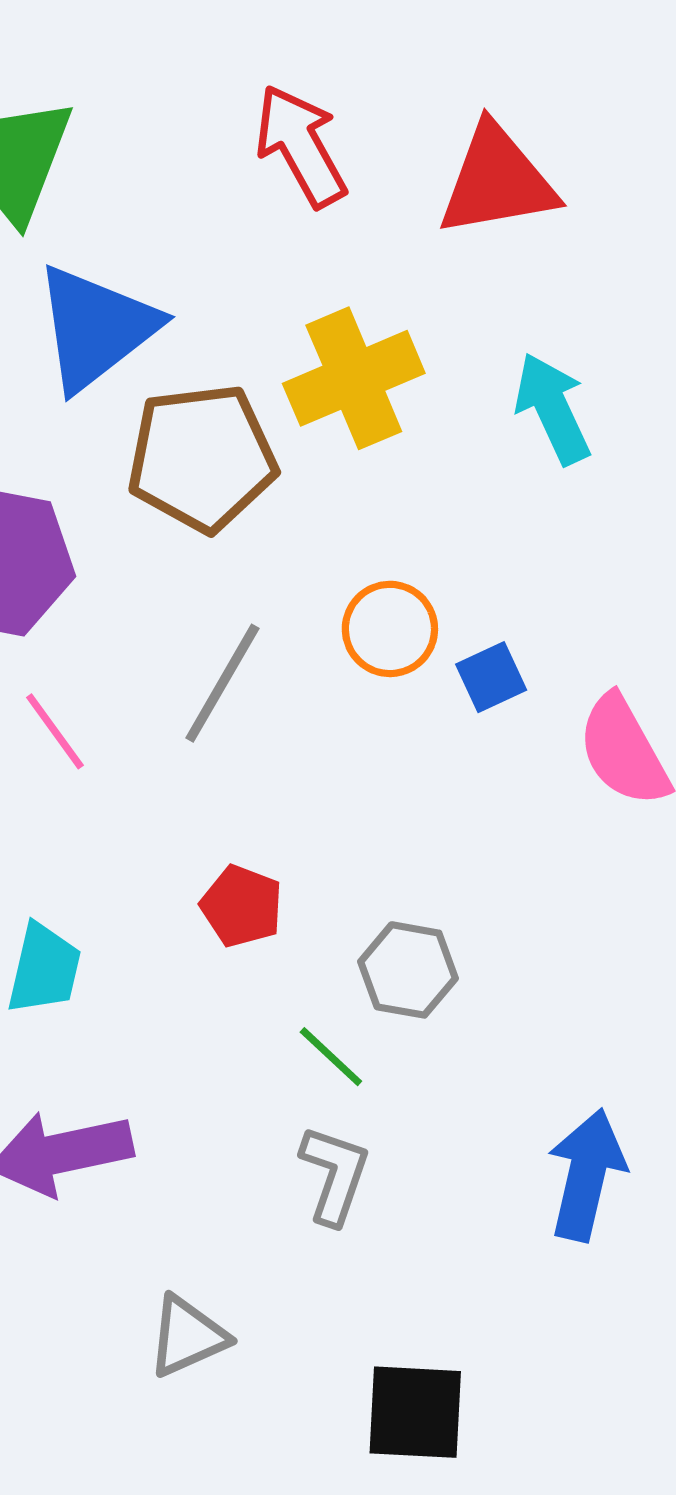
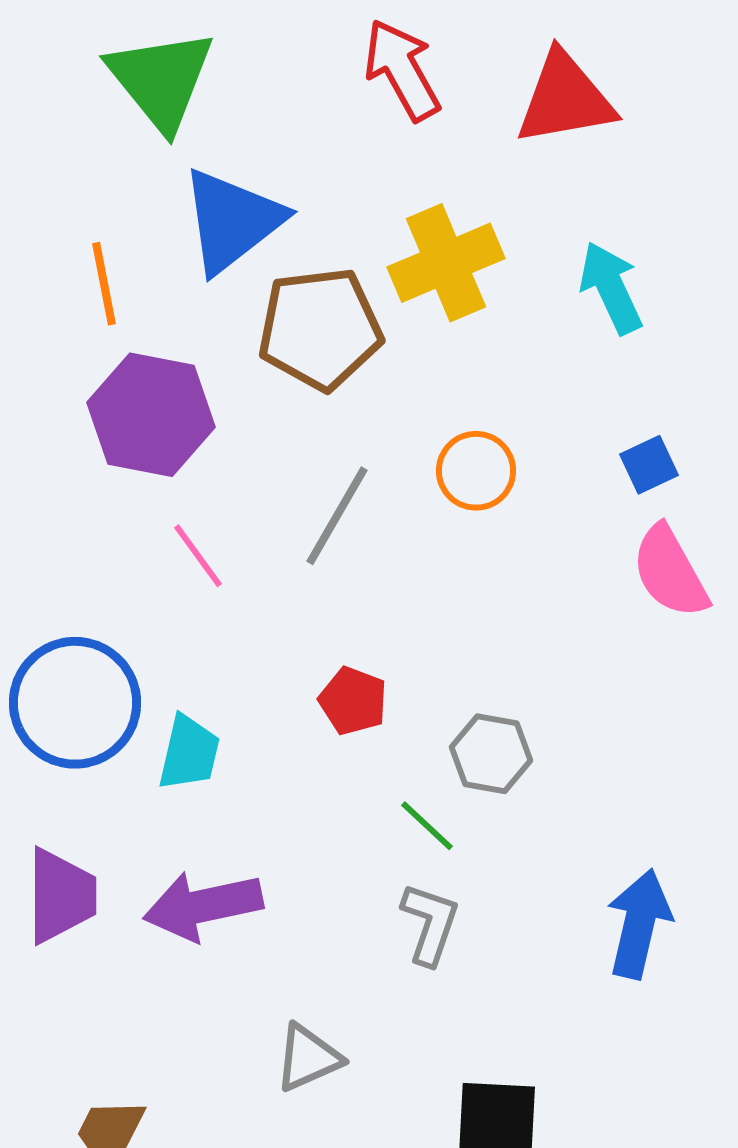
blue square: (491, 677) -> (649, 465), moved

